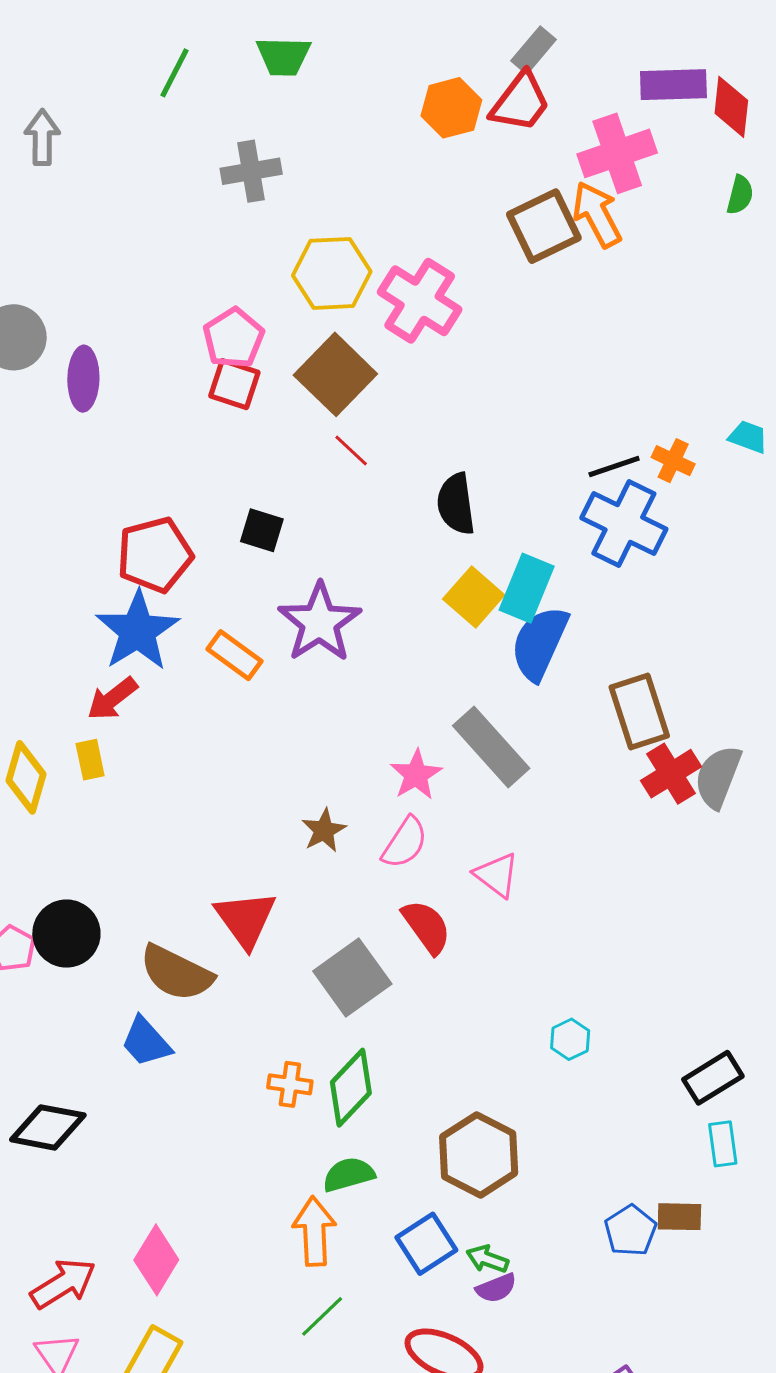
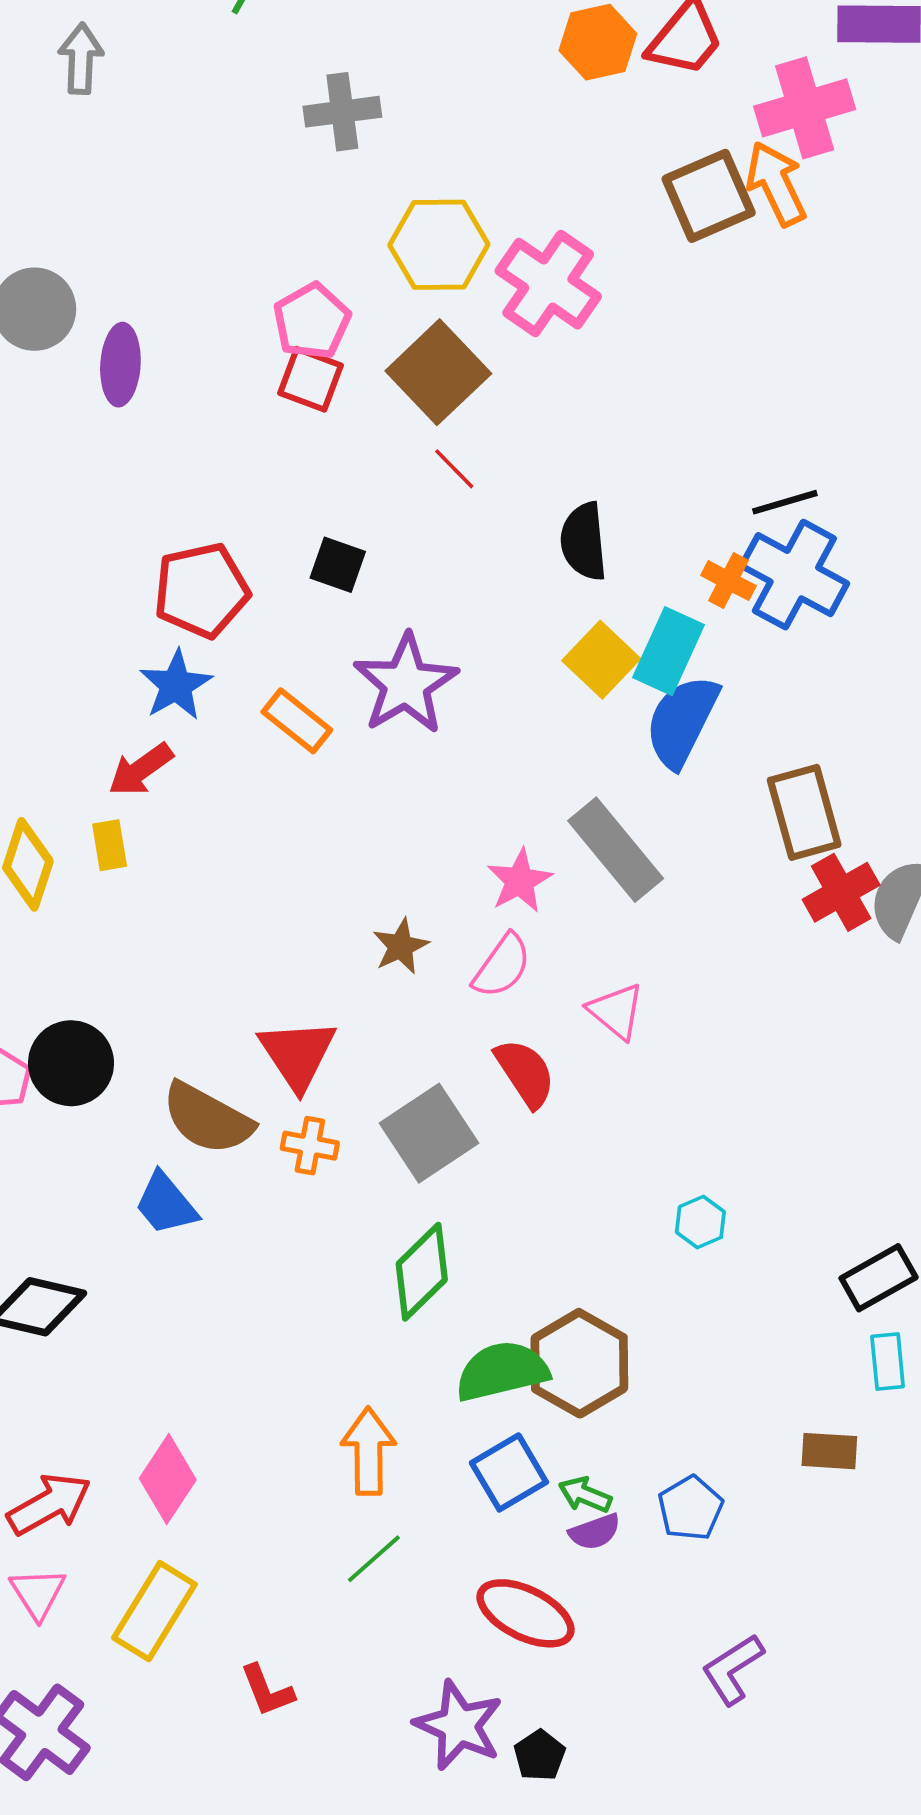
orange cross: (673, 461) -> (728, 581), moved
blue star: (138, 631) -> (176, 685), size x0.7
orange cross: (290, 1084) -> (310, 1146), moved
green semicircle: (349, 1175) -> (502, 1371), moved, size x1.4
blue pentagon: (630, 1230) -> (690, 1508), moved

